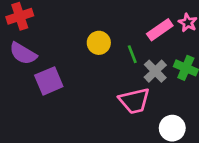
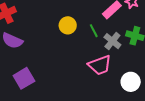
purple square: (49, 81) -> (24, 78), moved

